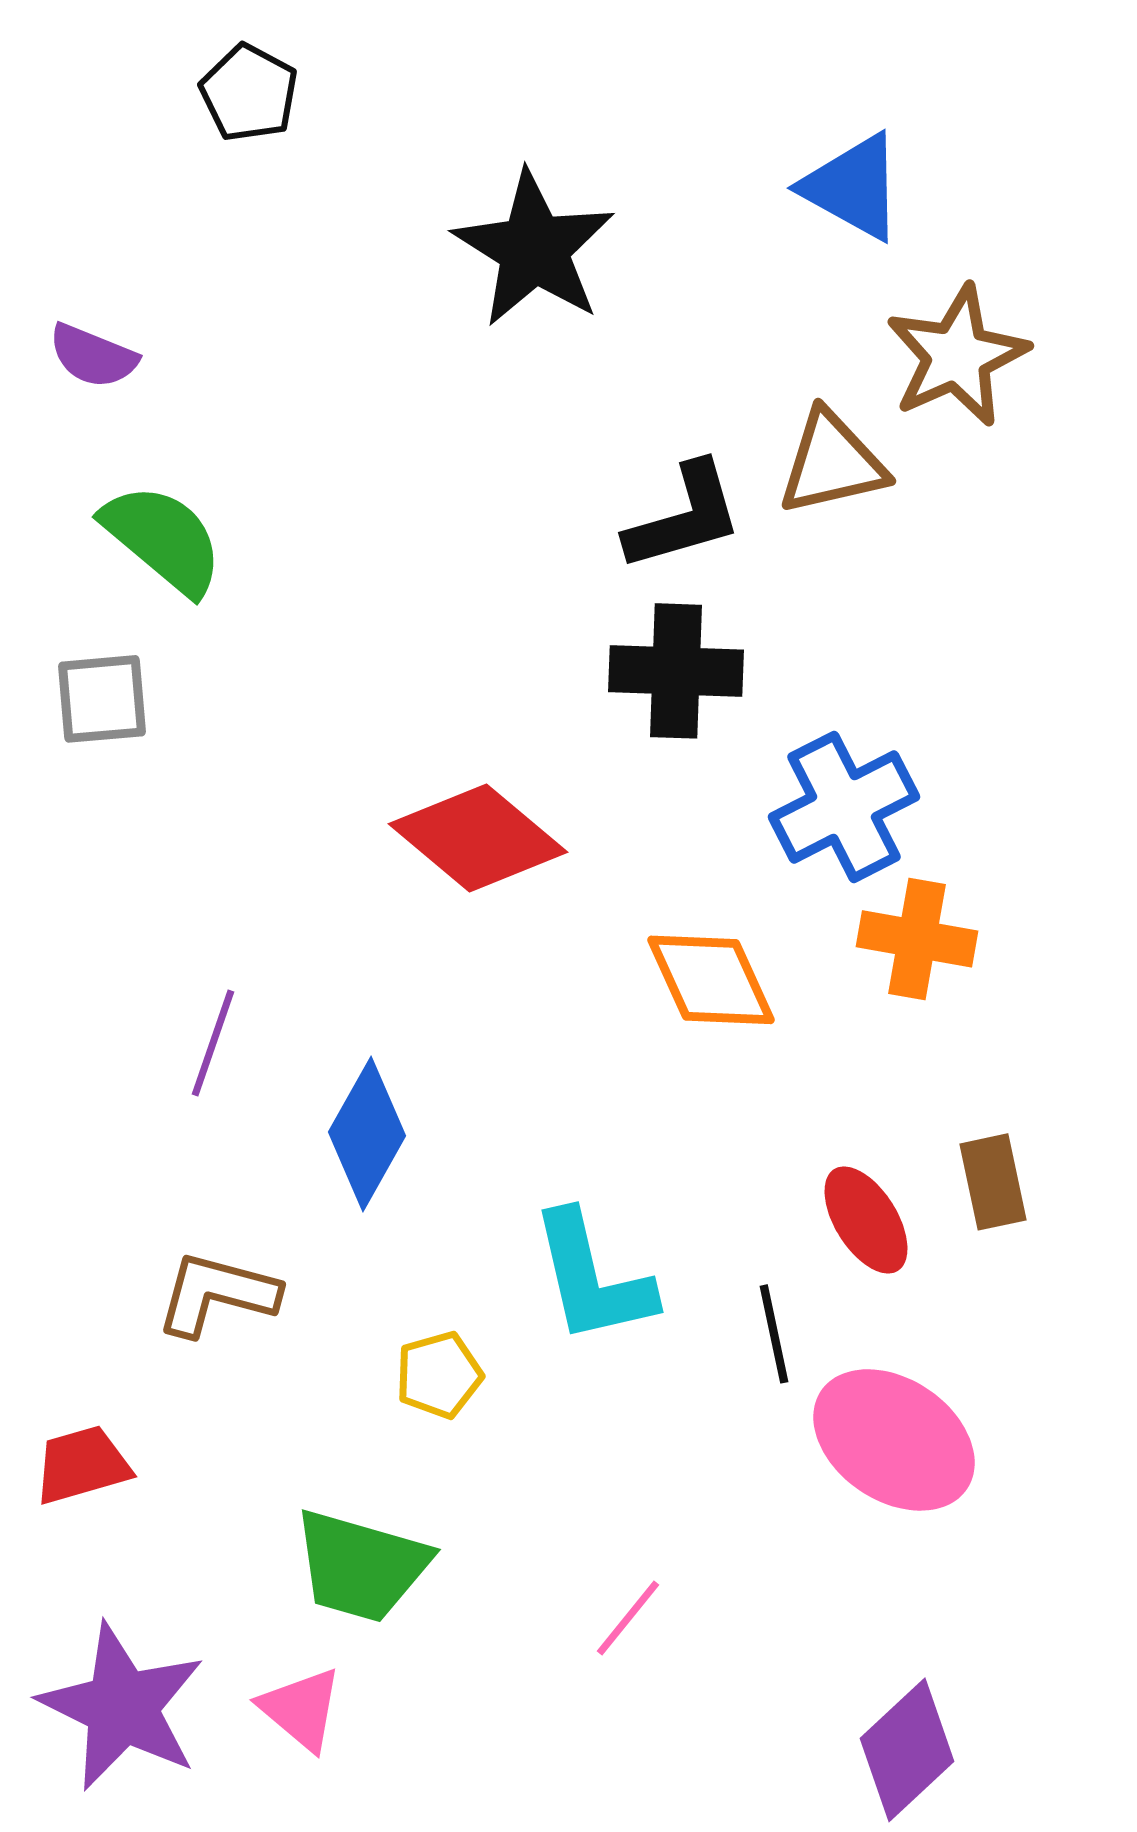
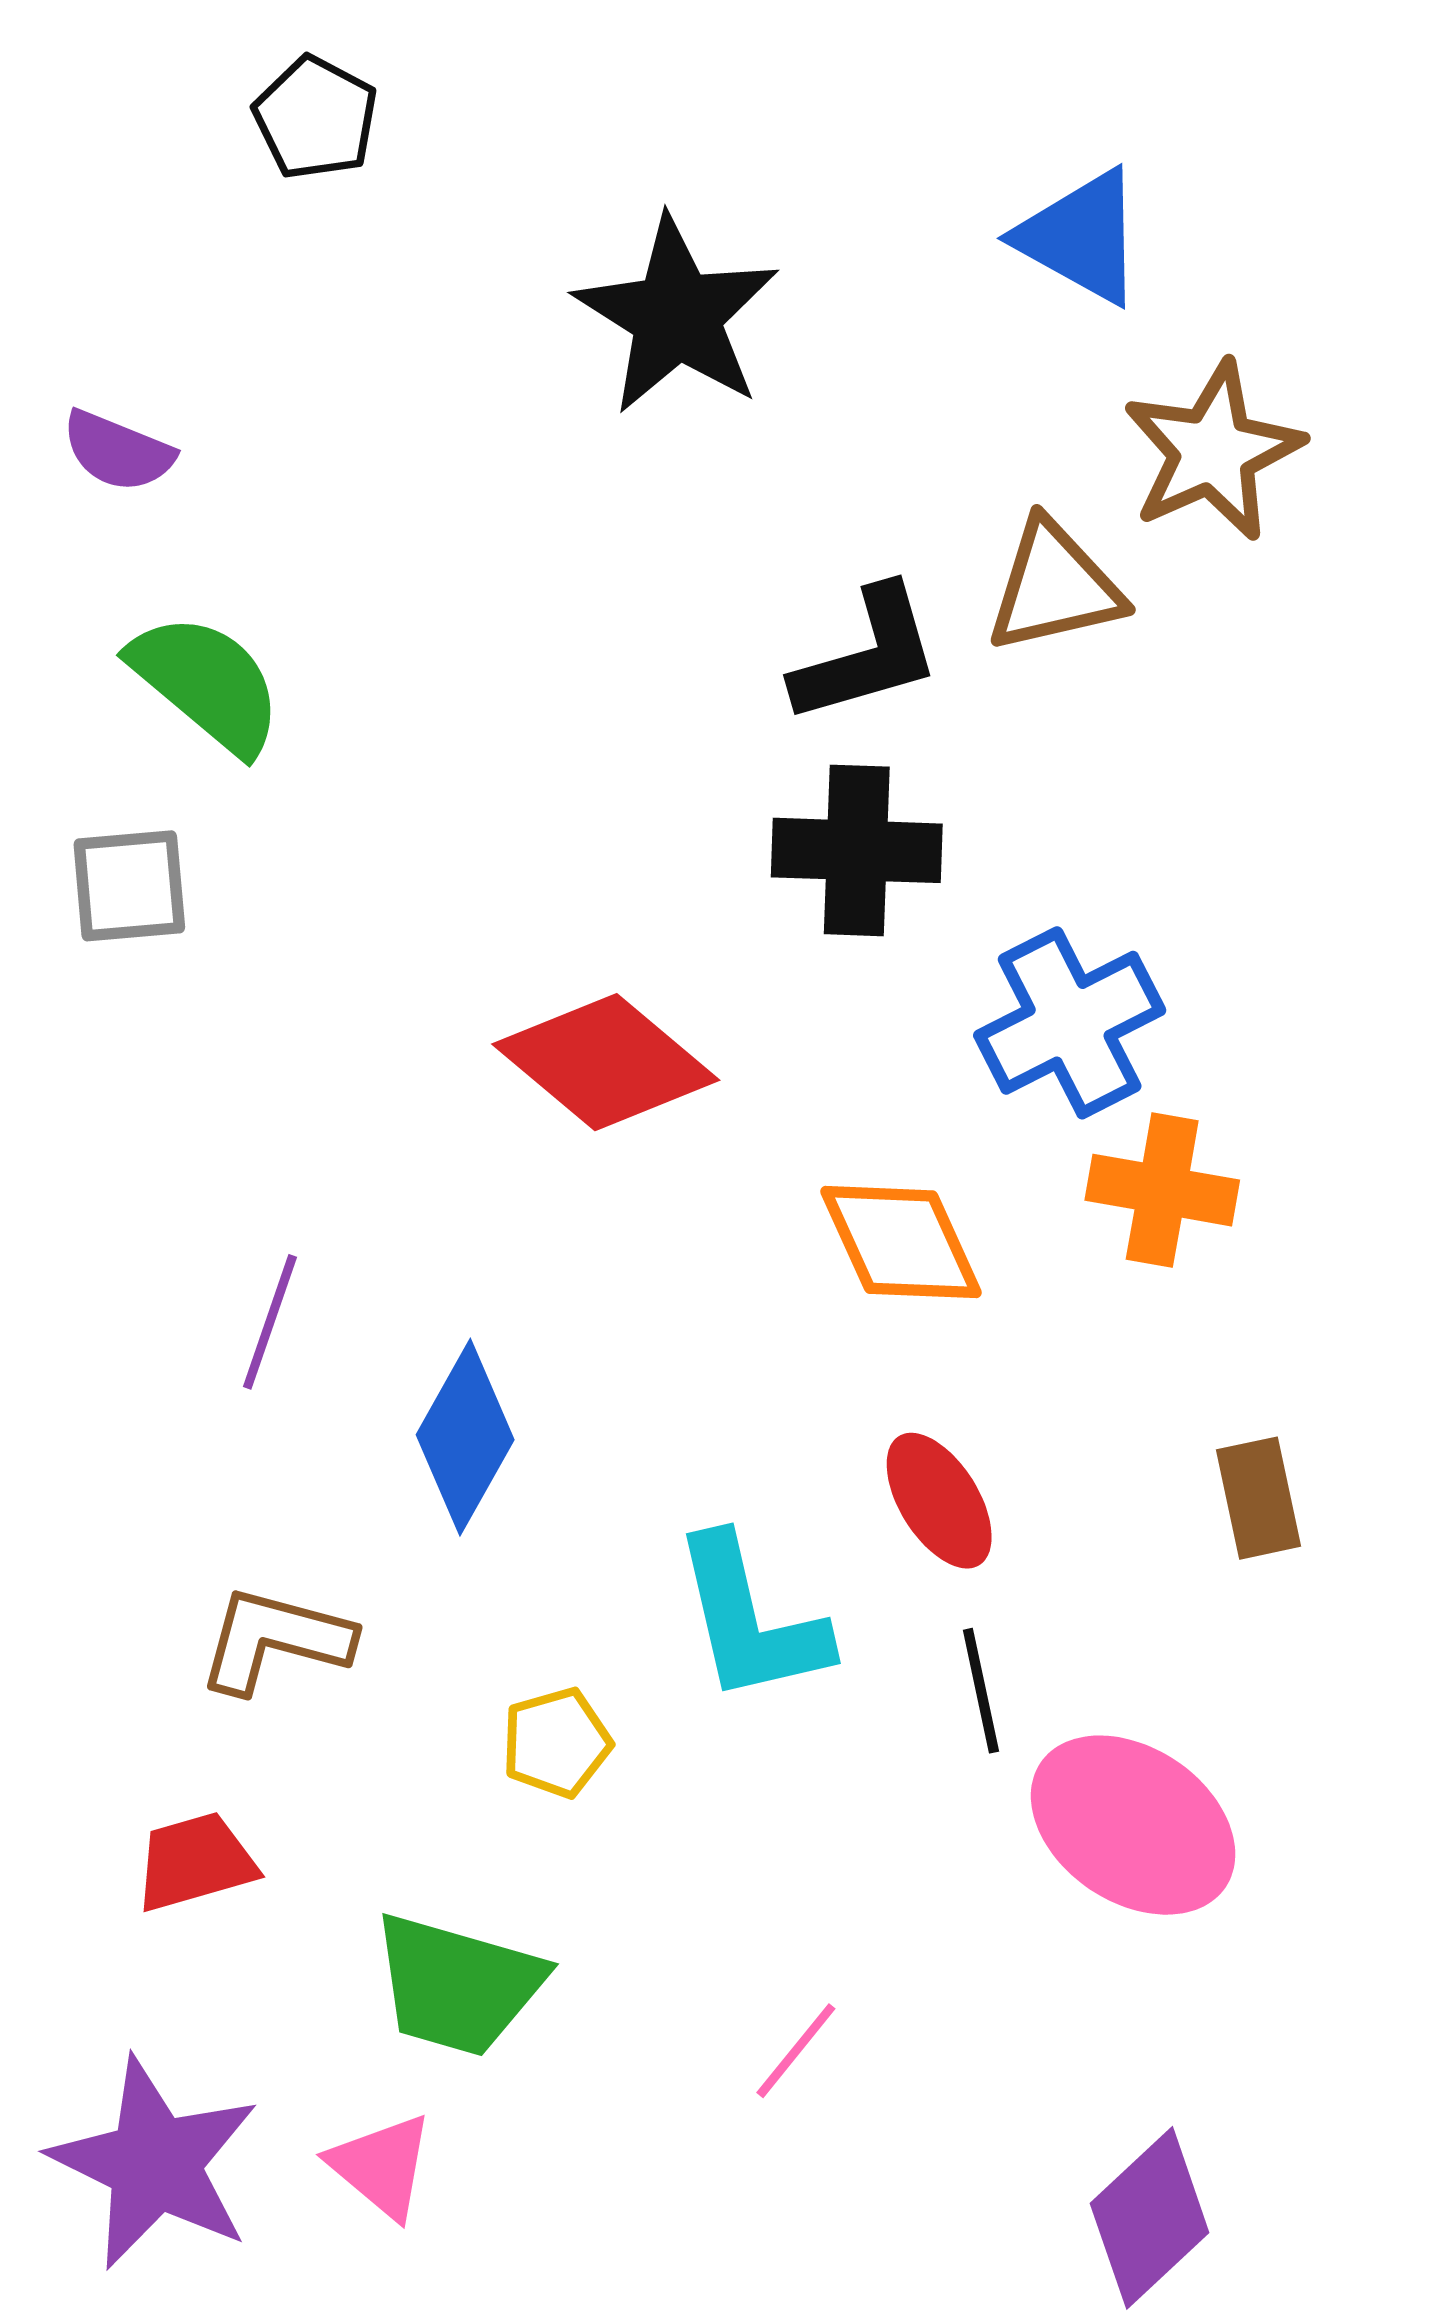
red ellipse: (866, 1220) -> (939, 1501), moved
red trapezoid: (82, 1465) -> (195, 1862), moved

